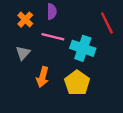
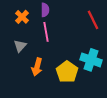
pink line: (53, 37) -> (46, 32), turned 66
cyan cross: (83, 48) -> (91, 60), moved

